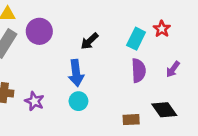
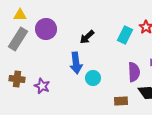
purple semicircle: (139, 71) -> (134, 72), moved
cyan circle: (78, 101) -> (93, 78), moved

